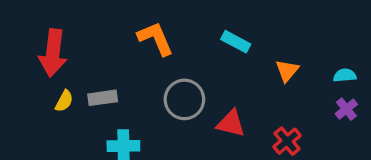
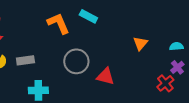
cyan rectangle: (236, 42) -> (88, 16), moved
red cross: (287, 141) -> (165, 83), moved

